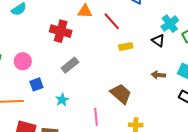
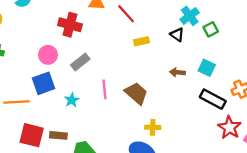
pink circle: (23, 61) -> (48, 55), moved
blue square: (36, 84) -> (44, 83), size x1.5
pink line: (96, 117) -> (105, 89), moved

